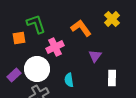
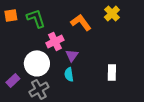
orange square: (19, 38) -> (11, 15), moved
purple triangle: (95, 56) -> (72, 55), moved
purple rectangle: (14, 75) -> (13, 80), moved

